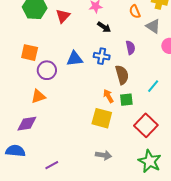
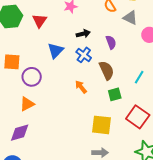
black arrow: (104, 27) -> (83, 34), moved, turned -40
blue cross: (102, 56) -> (84, 55), turned 35
blue triangle: (75, 59) -> (56, 51), moved, turned -30
orange arrow: (108, 96) -> (81, 87), moved
yellow square: (102, 118) -> (102, 125), moved

